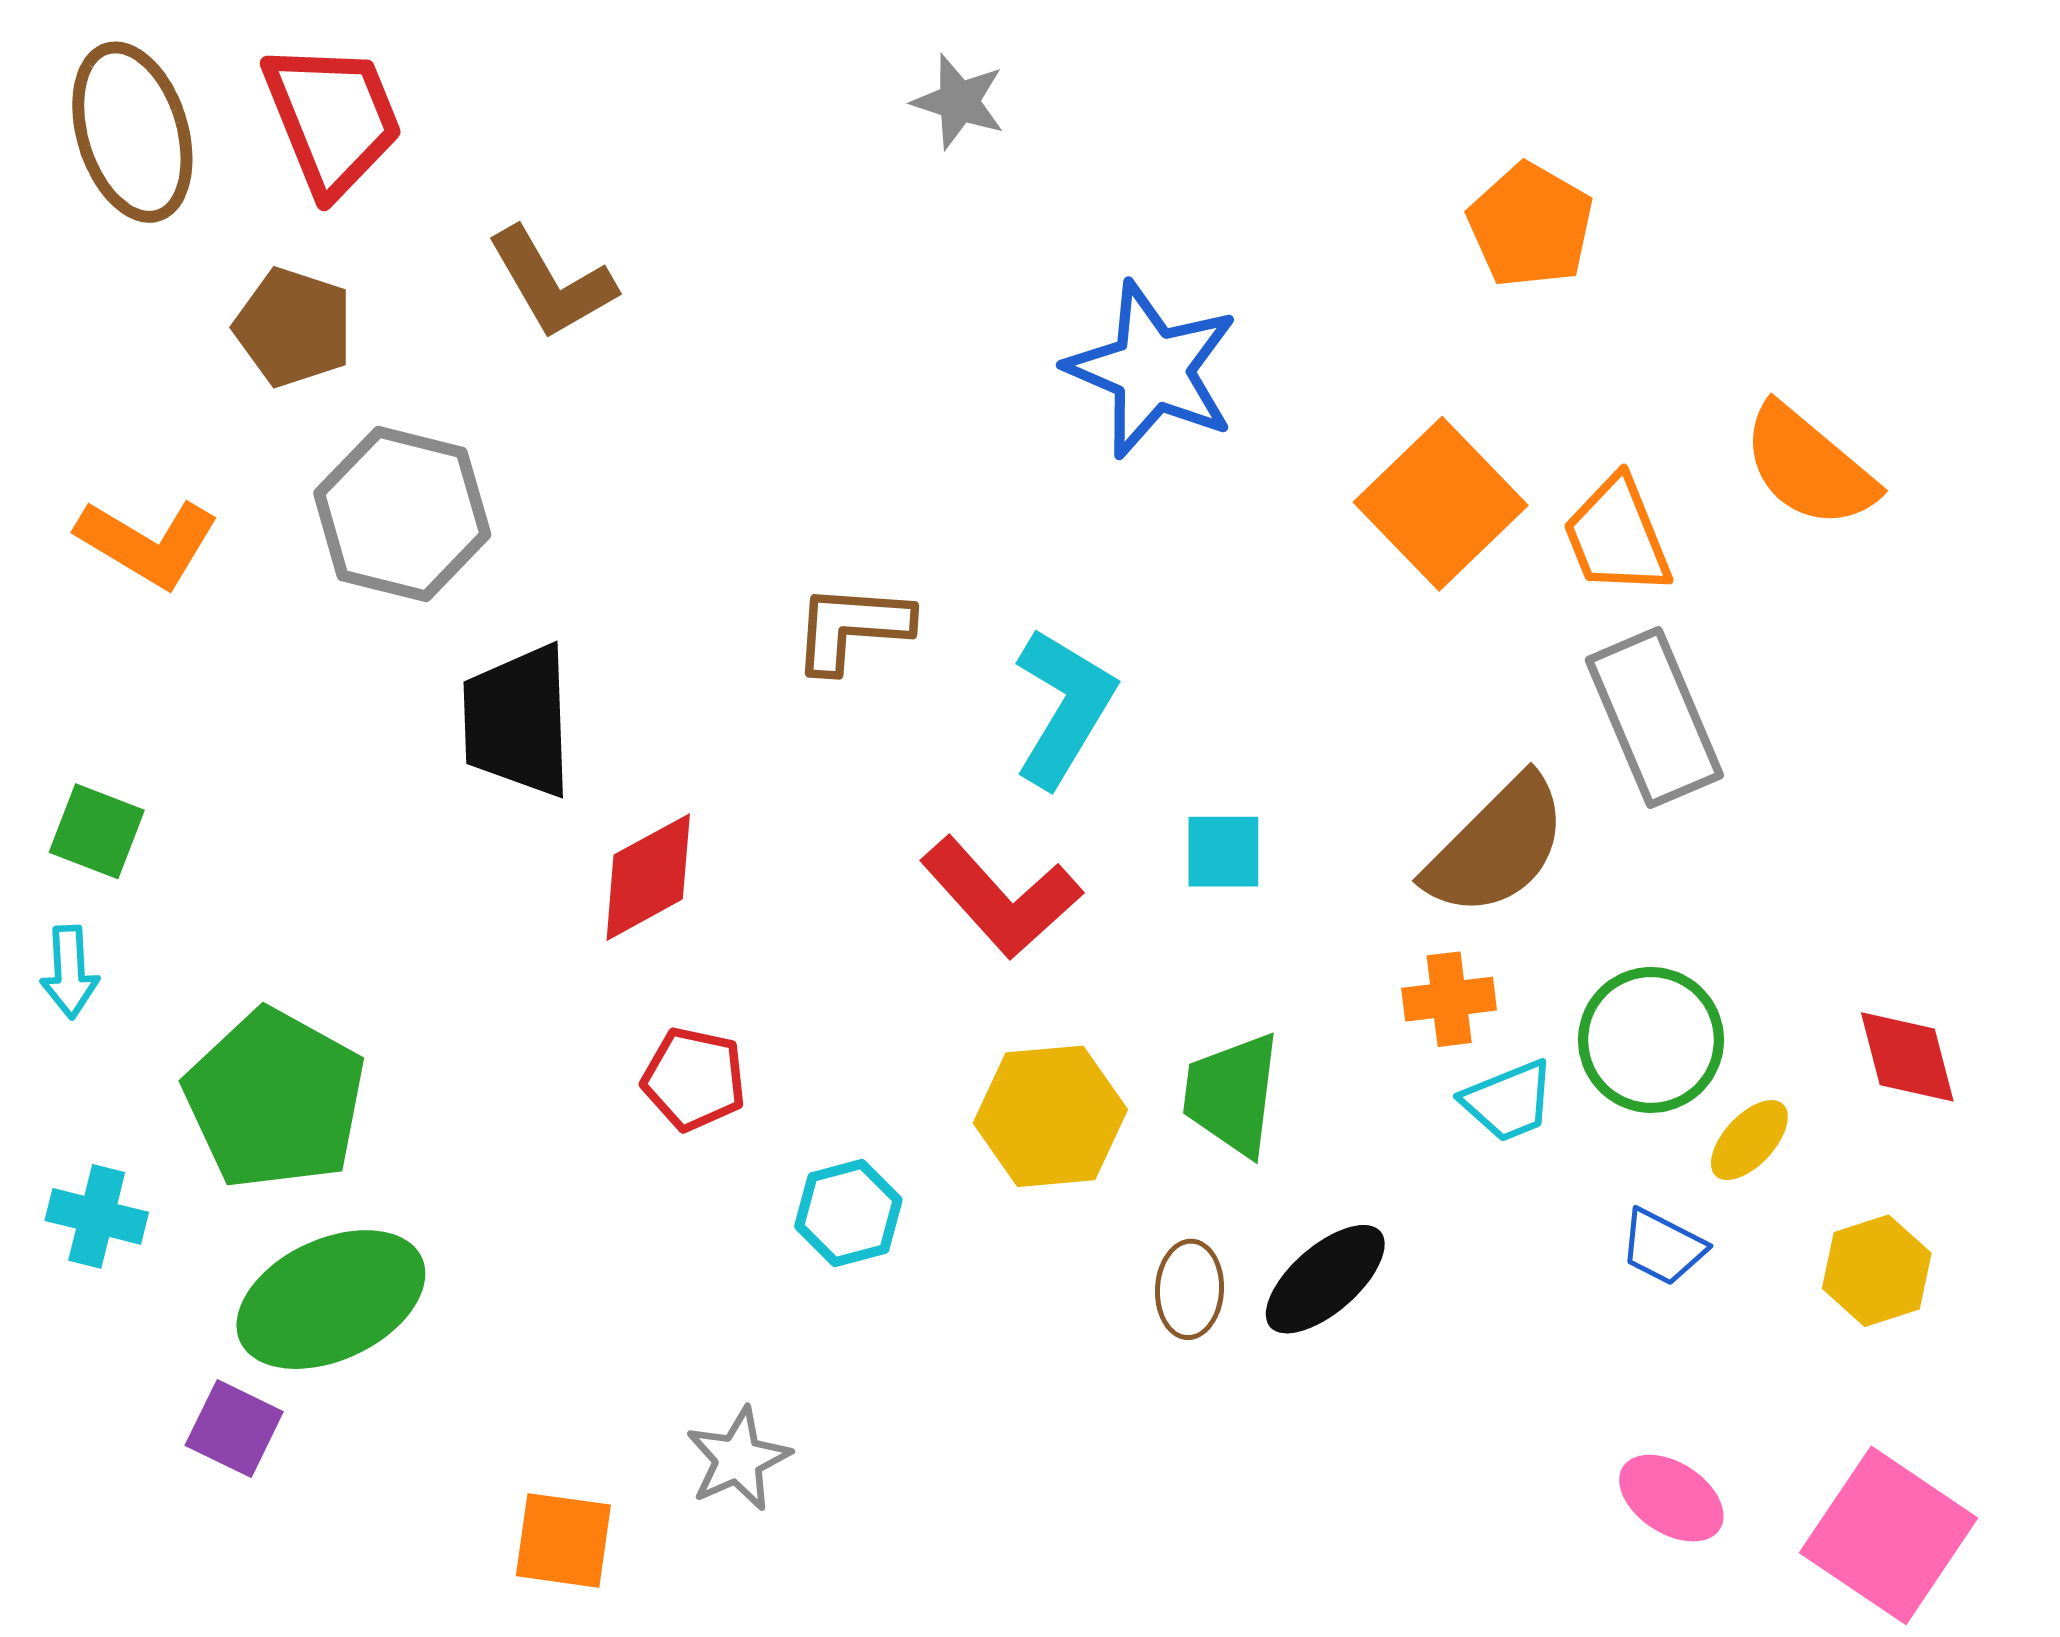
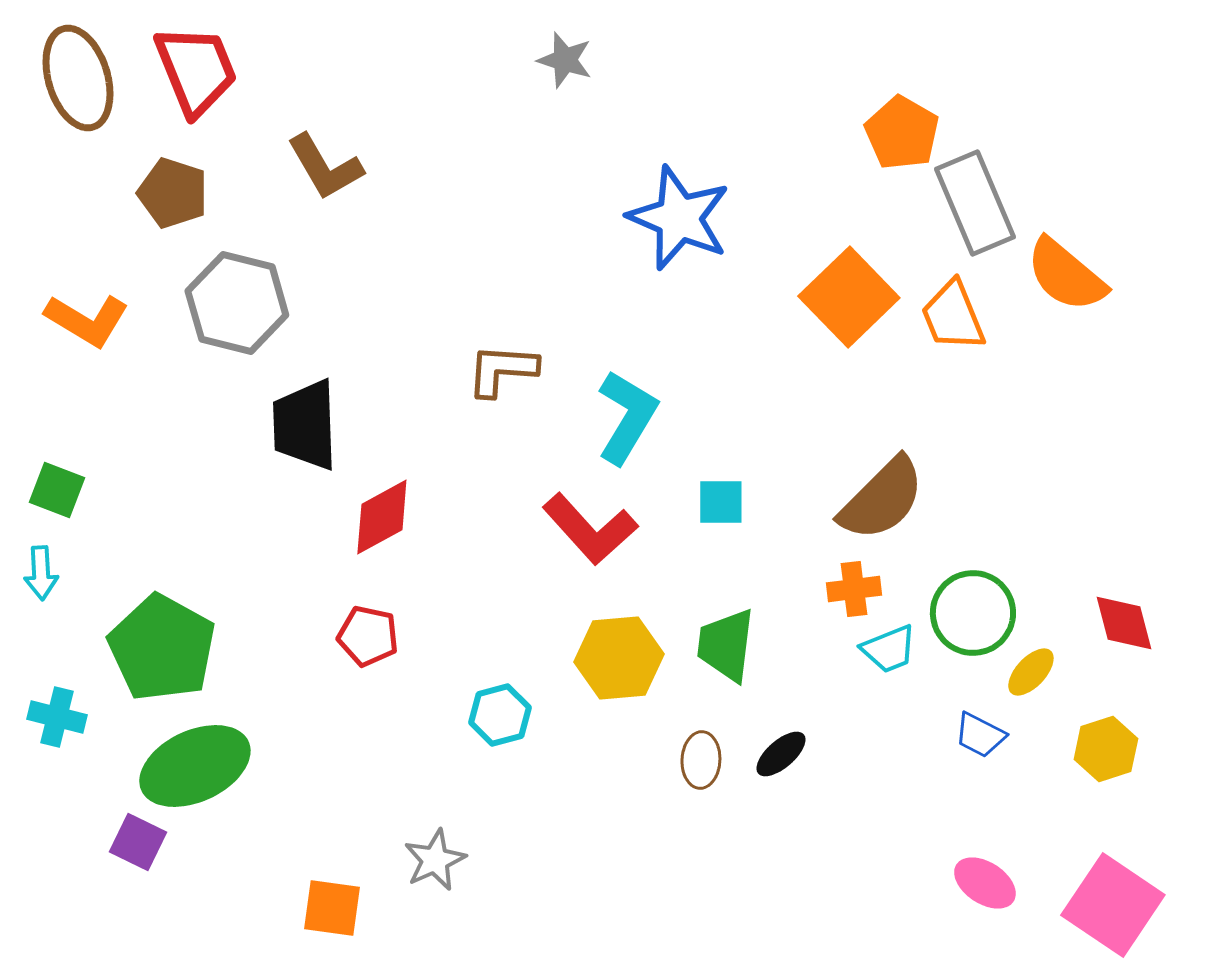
gray rectangle: (1654, 718) -> (975, 203), moved
red pentagon: (694, 1079) -> (368, 636), moved
black ellipse: (1325, 1279) -> (781, 754), size x0.7

